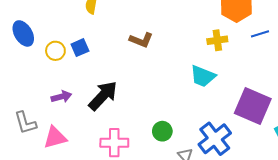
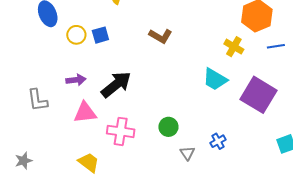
yellow cross: (217, 40) -> (234, 47), turned 30
purple square: (253, 106) -> (258, 95), moved
pink triangle: (55, 137) -> (85, 113), moved
blue cross: (215, 139) -> (218, 141), size x0.5

